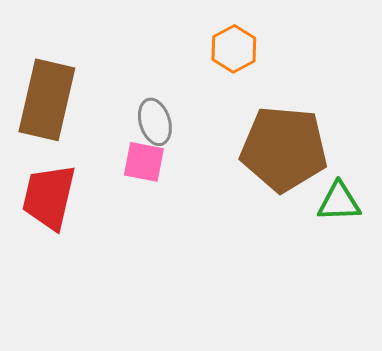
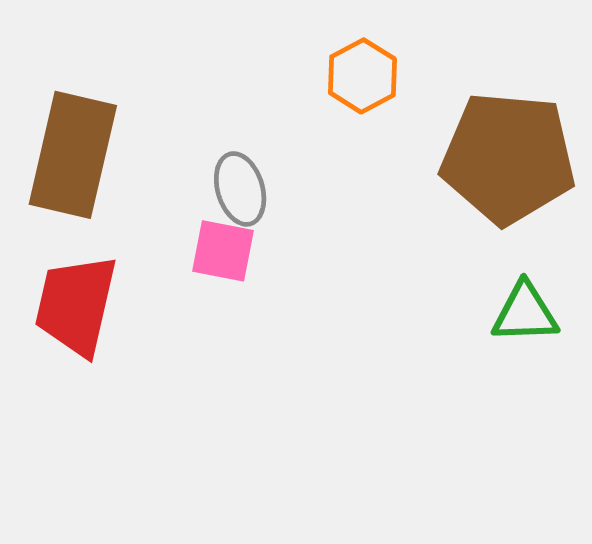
brown pentagon: (284, 149) -> (508, 158), moved

